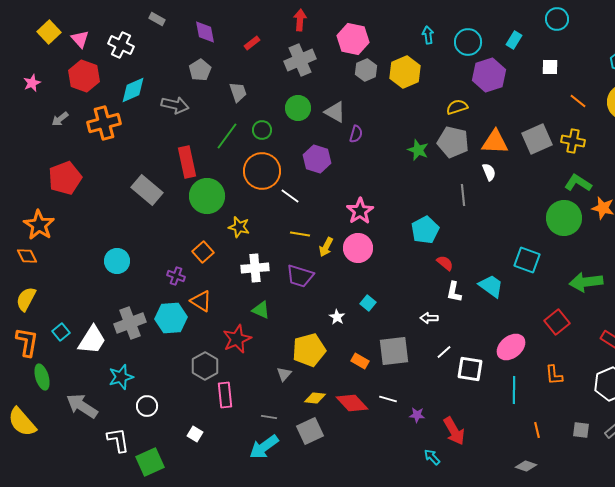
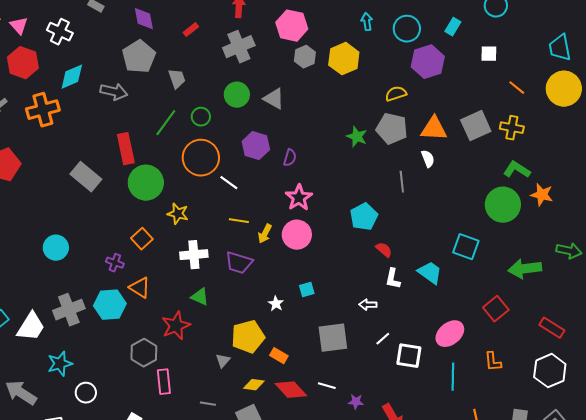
gray pentagon: (200, 70) -> (139, 57), size x1.5
purple semicircle: (356, 134) -> (290, 158), moved
cyan square: (368, 303) -> (307, 290), turned 35
orange rectangle: (360, 361) -> (279, 356), moved

